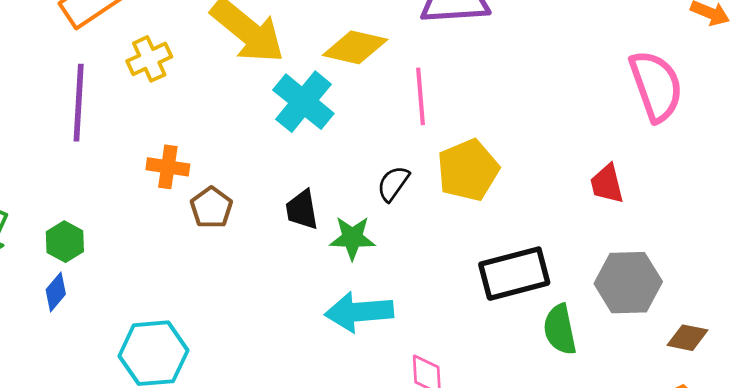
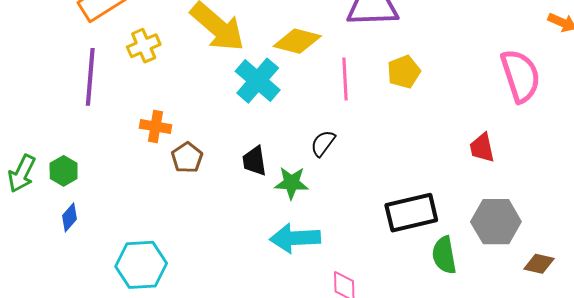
yellow pentagon: (468, 170) -> (404, 72), moved, size x0.7
green hexagon: (65, 242) -> (64, 171), moved

